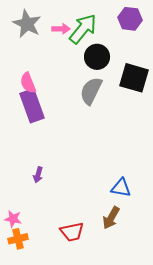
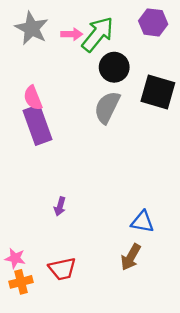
purple arrow: (38, 175) -> (60, 206), moved
red trapezoid: (72, 232) -> (62, 269), moved

